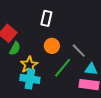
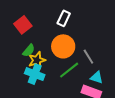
orange circle: (52, 46) -> (63, 46), size x1.5
green semicircle: (15, 49) -> (29, 50), moved

